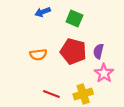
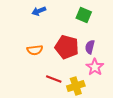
green square: (74, 18) -> (84, 15), moved
red line: (51, 94) -> (54, 79), moved

